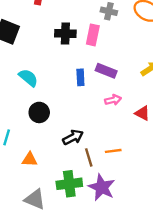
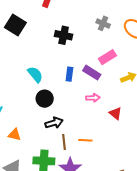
pink rectangle: (93, 35) -> (107, 57), moved, turned 36
cyan semicircle: (28, 78) -> (35, 74), moved
black circle: (39, 112) -> (45, 99), moved

